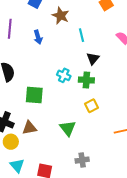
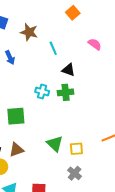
black triangle: (93, 59) -> (68, 70), turned -40
yellow square: (91, 106) -> (76, 149), moved, turned 32
gray cross: (82, 160) -> (75, 173), turned -32

